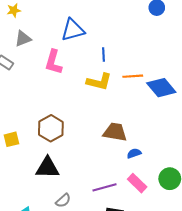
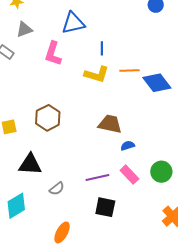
black triangle: (47, 168) -> (30, 164), moved

